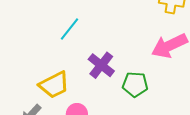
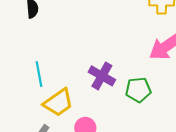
cyan line: (70, 29) -> (39, 74), moved, turned -40

